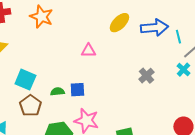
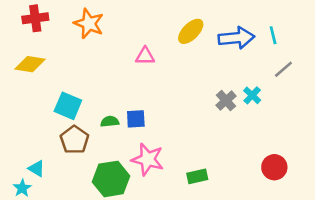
cyan line: (178, 37) -> (273, 35), moved
pink triangle: (88, 51) -> (145, 56), moved
cyan cross: (183, 70) -> (252, 95), moved

